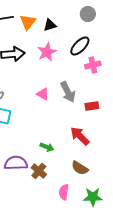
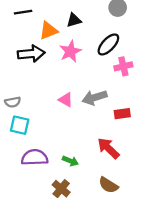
orange triangle: (28, 22) -> (48, 31), moved, turned 30
gray arrow: (68, 92) -> (95, 98), turned 100
purple semicircle: (16, 163) -> (35, 157), moved

